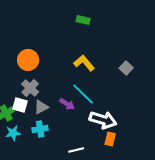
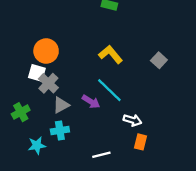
white square: (20, 105) -> (37, 73), moved
white arrow: (103, 120) -> (132, 120), size x0.6
cyan star: (13, 133) -> (37, 145), moved

